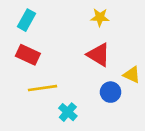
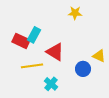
cyan rectangle: (26, 20) -> (34, 35), moved
red triangle: (99, 55) -> (55, 52), moved

